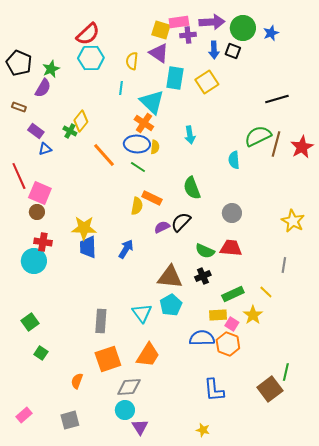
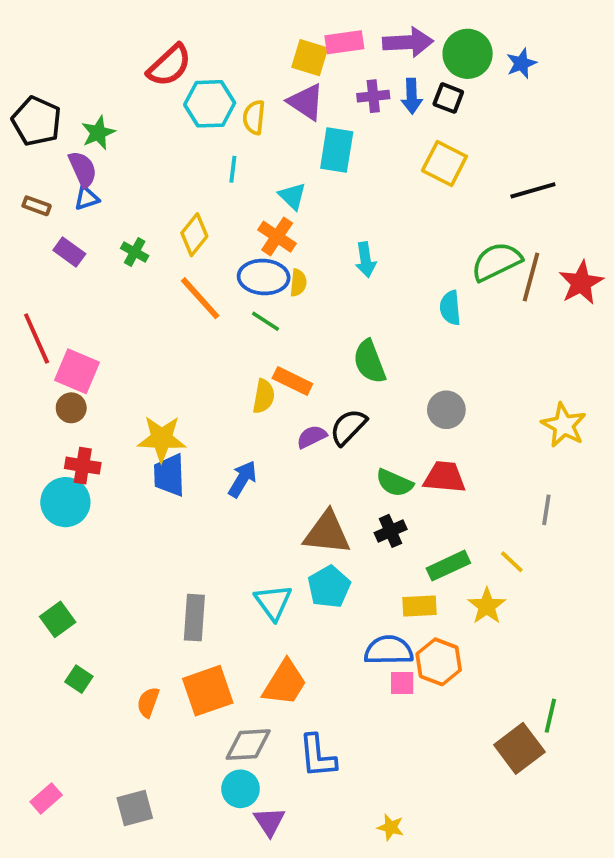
purple cross: (188, 35) -> (373, 96), moved
cyan hexagon: (91, 58) -> (210, 104), moved
yellow square: (207, 82) -> (444, 163), moved, turned -30
purple semicircle: (43, 88) -> (83, 169), turned -54
cyan triangle: (152, 102) -> (292, 196), size x0.6
yellow diamond: (81, 121) -> (194, 235), moved
blue triangle: (45, 149) -> (87, 198), moved
pink square: (232, 324) -> (402, 683), moved, turned -32
orange semicircle: (77, 381) -> (148, 702), moved
blue L-shape: (214, 390) -> (317, 756), moved

